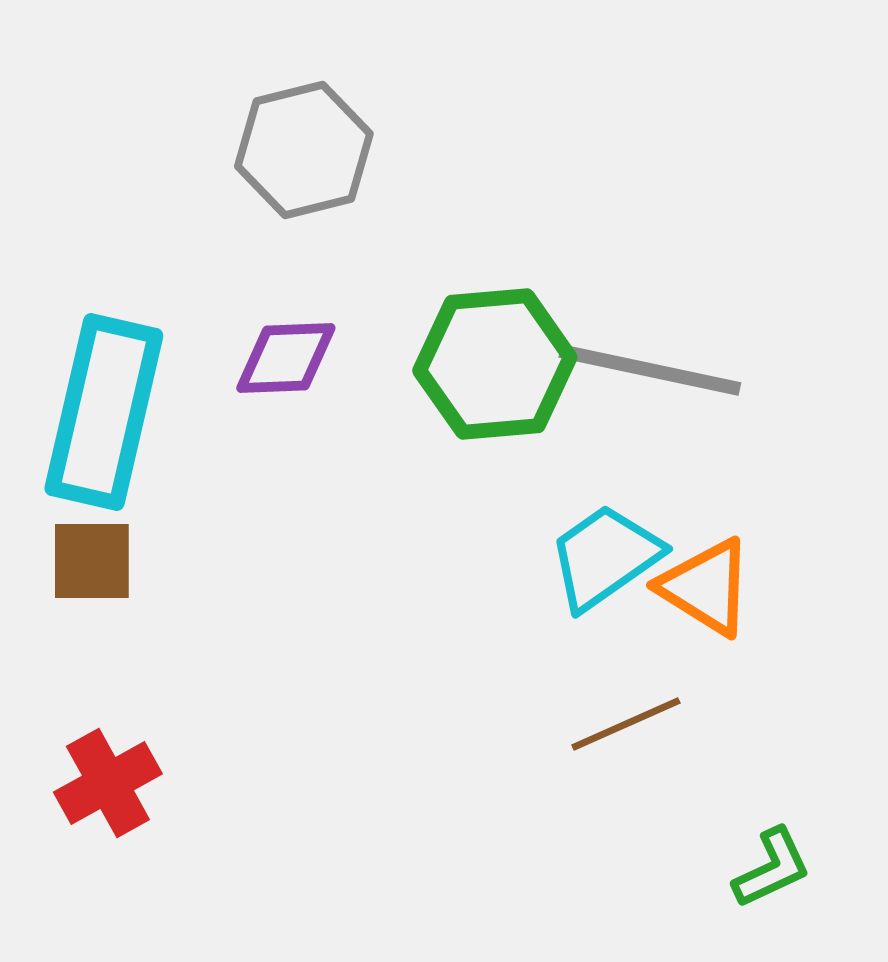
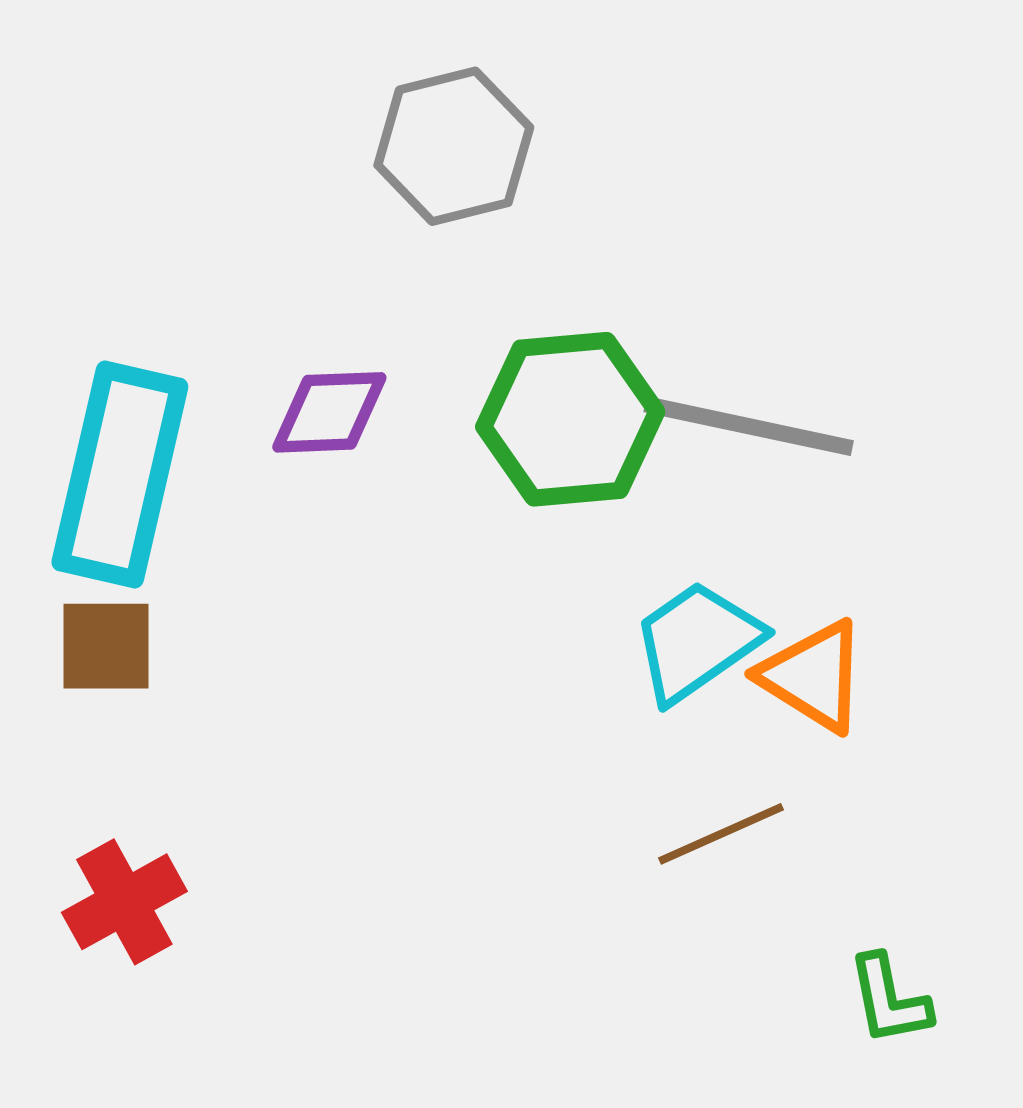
gray hexagon: (304, 150) -> (454, 146), moved
green L-shape: (772, 868) -> (889, 1000), turned 104

